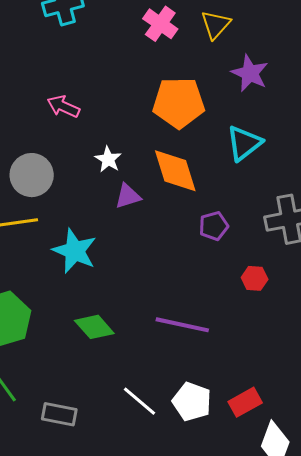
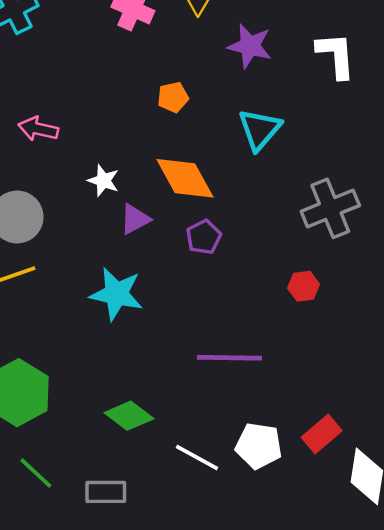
orange pentagon: (179, 103) -> (173, 97), size x0.5
purple pentagon: (214, 226) -> (204, 237), moved
cyan star: (75, 251) -> (116, 294), moved
green diamond: (94, 327) -> (129, 416), moved

